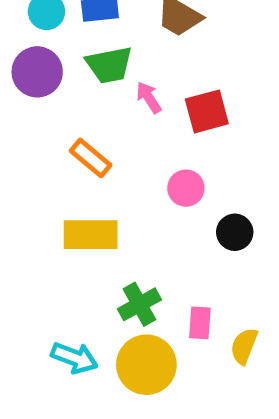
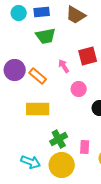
purple circle: (37, 72) -> (15, 70), moved
pink arrow: (149, 97) -> (64, 66), moved

